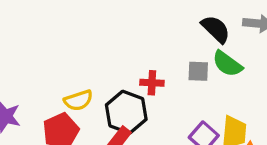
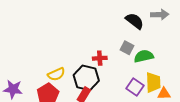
green semicircle: (227, 64) -> (144, 56), moved, turned 138
gray square: (198, 71) -> (127, 48), turned 32

